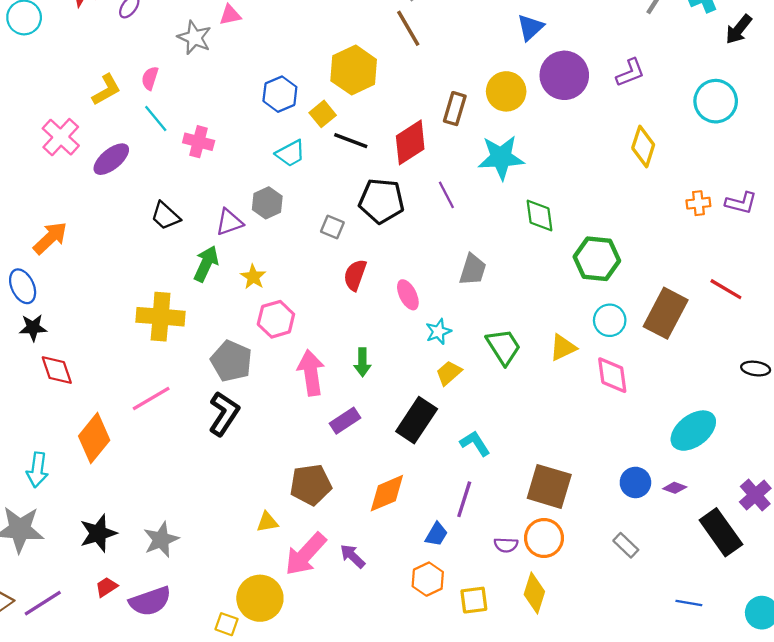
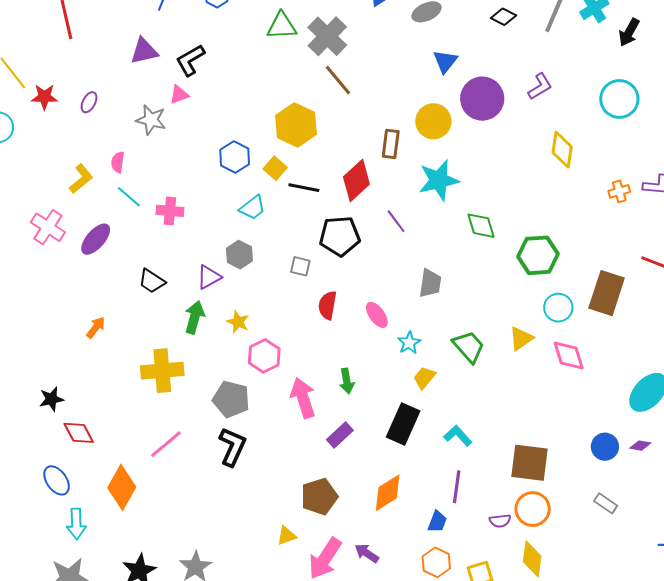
orange arrow: (50, 238) -> (96, 327), moved, size x0.7
blue ellipse: (23, 286) -> (57, 480), moved

